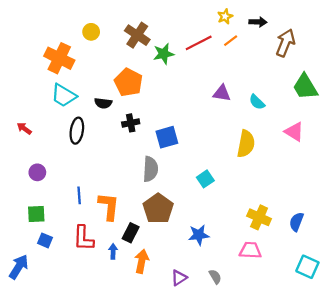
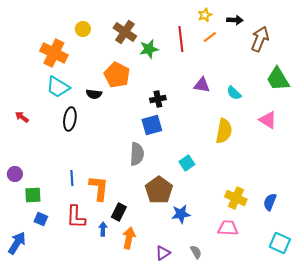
red line: (199, 43) -> (181, 39), turned -70
black cross: (131, 123) -> (158, 99), moved
purple circle: (37, 172) -> (15, 174), moved
brown pentagon: (158, 209) -> (159, 190), moved

